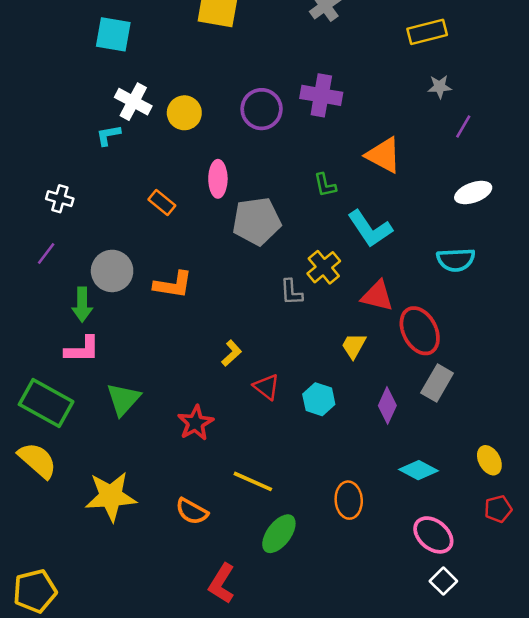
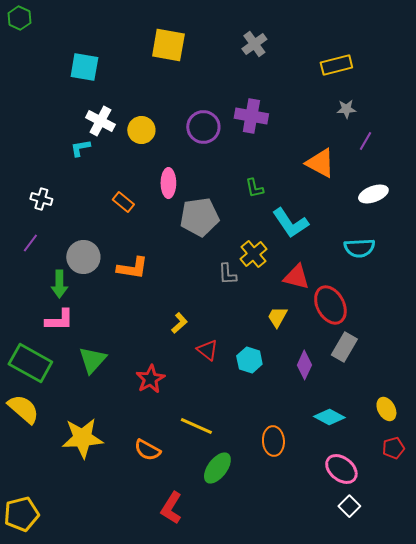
orange triangle: (384, 155) -> (320, 163), moved

